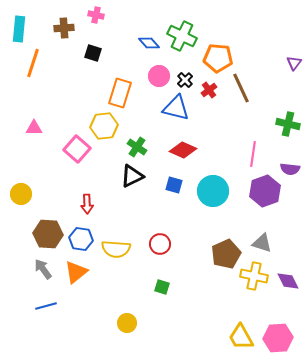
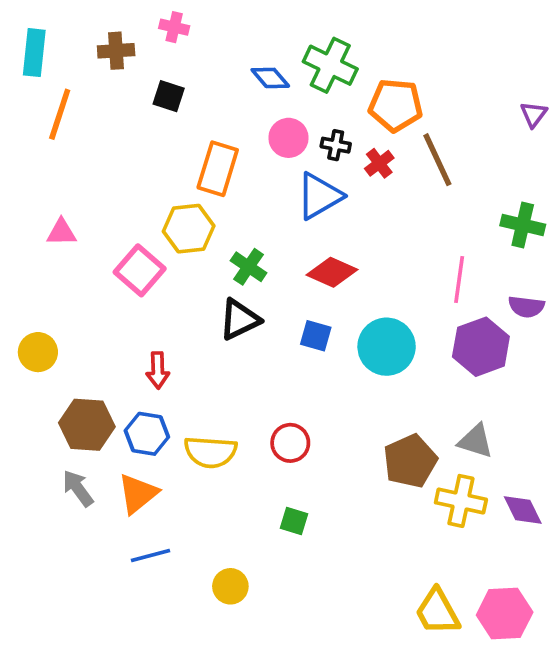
black cross: (185, 80) -> (336, 145), turned -35
blue triangle: (176, 108) -> (319, 196), turned -44
blue line: (46, 306) -> (151, 555), moved

